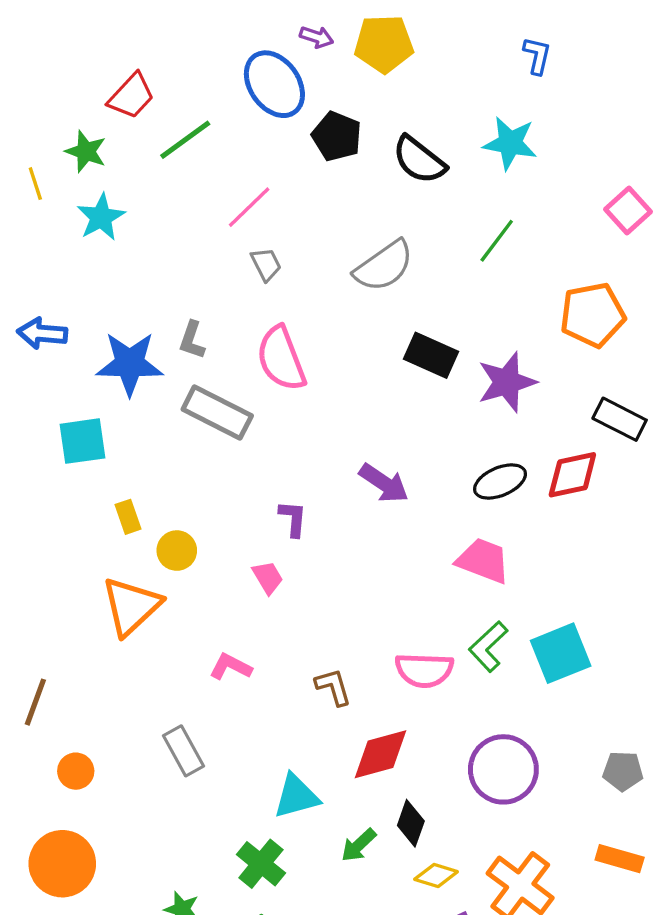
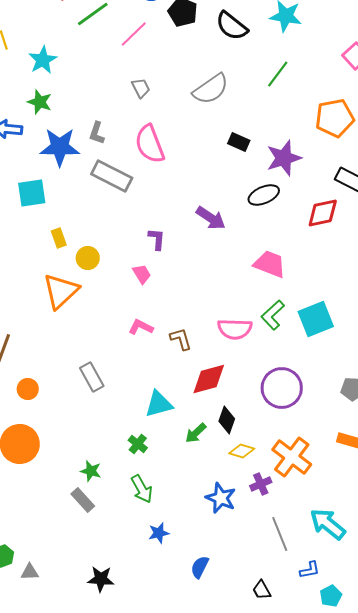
green star: (86, 152) -> (40, 102), moved
pink line: (249, 207) -> (134, 34), moved
black rectangle: (431, 355) -> (239, 142), size x0.7
black ellipse: (500, 482) -> (264, 195), moved
pink L-shape: (231, 667) -> (141, 327), moved
green cross: (261, 864) -> (138, 444), size x0.7

